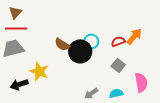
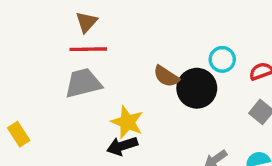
cyan circle: (91, 41) -> (222, 59), moved
black arrow: (19, 84) -> (122, 146), moved

